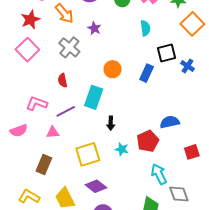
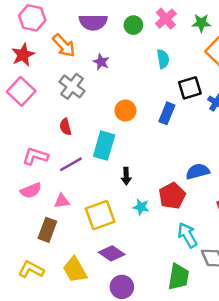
pink semicircle: (19, 131) -> (31, 190), moved
pink triangle: (53, 132) -> (62, 201), moved

